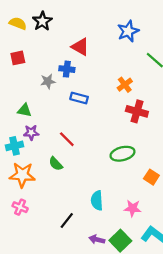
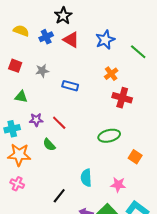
black star: (42, 21) -> (63, 16), moved
yellow semicircle: (18, 23) -> (21, 31), moved
blue star: (128, 31) -> (105, 40), moved
red square: (18, 58) -> (15, 66), moved, turned 32
blue cross: (67, 69) -> (46, 37), moved, turned -32
purple star: (31, 133) -> (36, 120), moved

